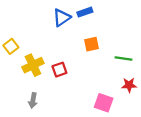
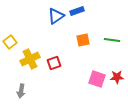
green line: (124, 58) -> (112, 40), moved
gray arrow: (33, 100) -> (21, 91), moved
pink square: (104, 103) -> (97, 79), moved

